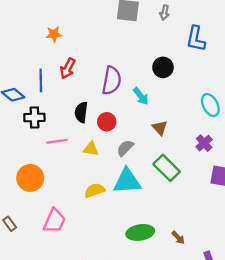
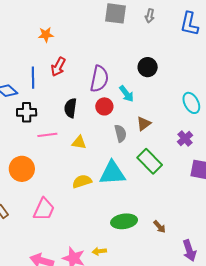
blue L-shape: (196, 39) -> (189, 24), moved
red circle: (107, 122) -> (104, 106), moved
brown triangle: (160, 128) -> (144, 124), turned 35
gray semicircle: (125, 148) -> (120, 133), moved, turned 120

